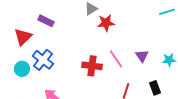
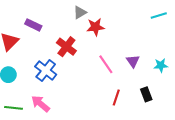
blue cross: (43, 60) -> (46, 71), moved
red cross: (92, 66) -> (66, 47), moved, turned 30

